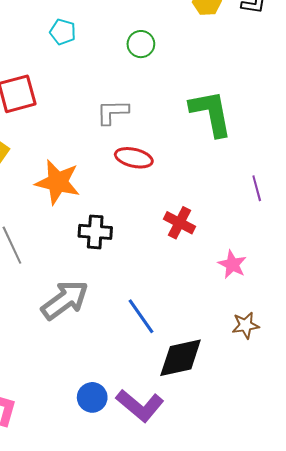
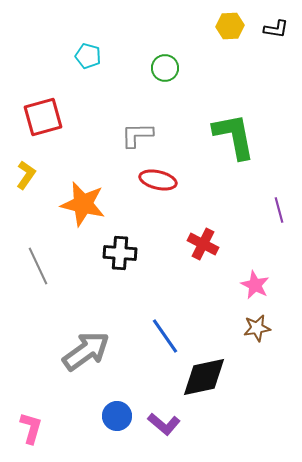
gray arrow: (65, 300) -> (86, 351), moved
brown star: (246, 325) -> (257, 328), moved
purple L-shape: (140, 406) -> (164, 424), size x0.7

